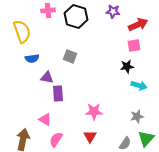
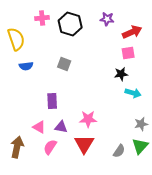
purple triangle: (47, 77) -> (61, 127), moved
gray star: (137, 116) -> (141, 124), moved
red triangle: (90, 136) -> (84, 144), size x1.5

